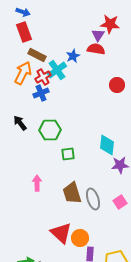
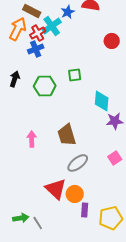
black arrow: (20, 123) -> (15, 79), turned 56
green square: (68, 154) -> (75, 75), moved
brown trapezoid: (72, 193) -> (67, 135), moved
gray ellipse: (93, 199) -> (78, 163), moved, turned 70

